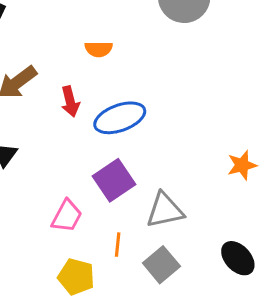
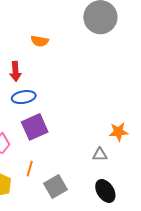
blue ellipse: (120, 118) -> (24, 97), moved, size x0.7
gray triangle: (165, 210) -> (100, 155), moved, size x0.6

